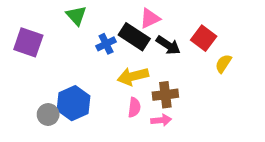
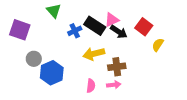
pink triangle: (150, 18) -> (112, 20), moved
pink semicircle: (134, 107) -> (91, 86), moved
gray circle: (48, 114) -> (34, 59), moved

